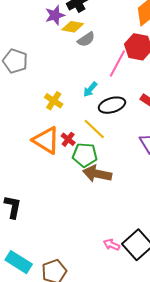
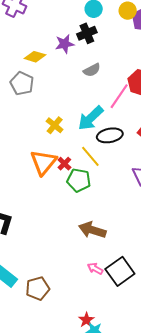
yellow diamond: (73, 27) -> (35, 57), moved
cyan arrow: (90, 89) -> (91, 118), size x1.8
orange triangle: (46, 140) -> (43, 162), turned 32
brown arrow: (97, 174) -> (92, 230), moved

